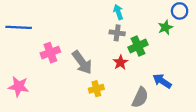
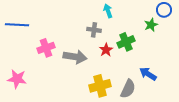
gray cross: (117, 33) -> (94, 30), moved
gray arrow: (82, 62) -> (75, 57), turned -45
red star: (120, 62) -> (106, 50), moved
yellow cross: (96, 89) -> (100, 86), moved, size x1.5

